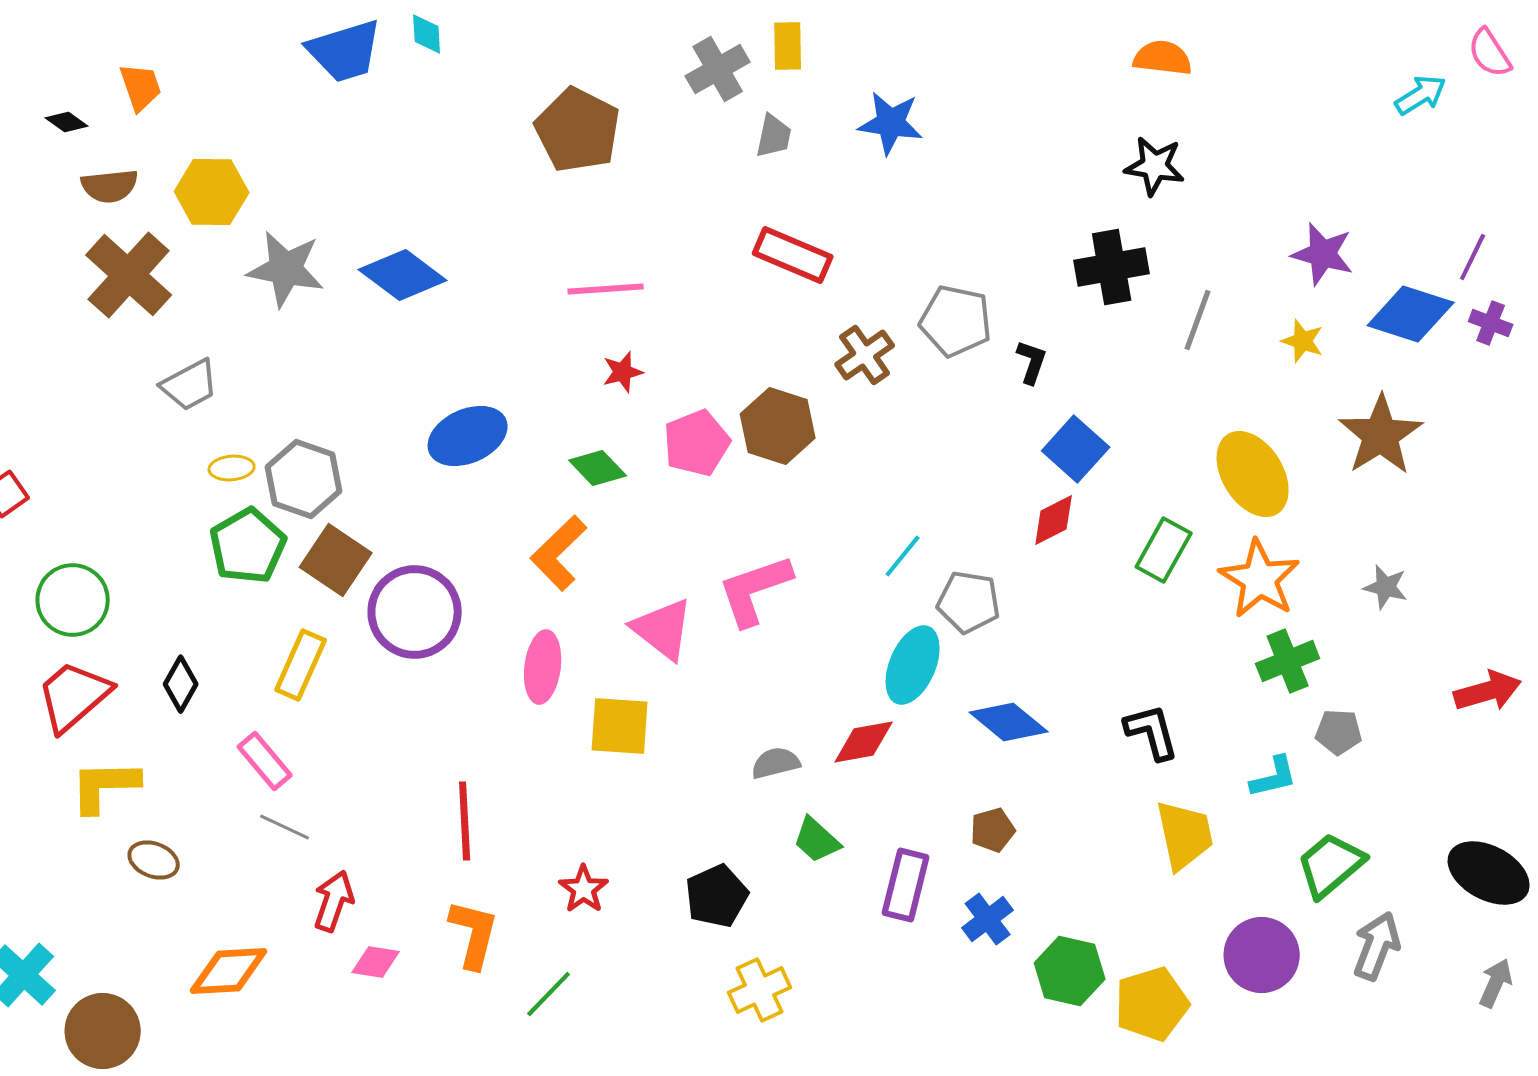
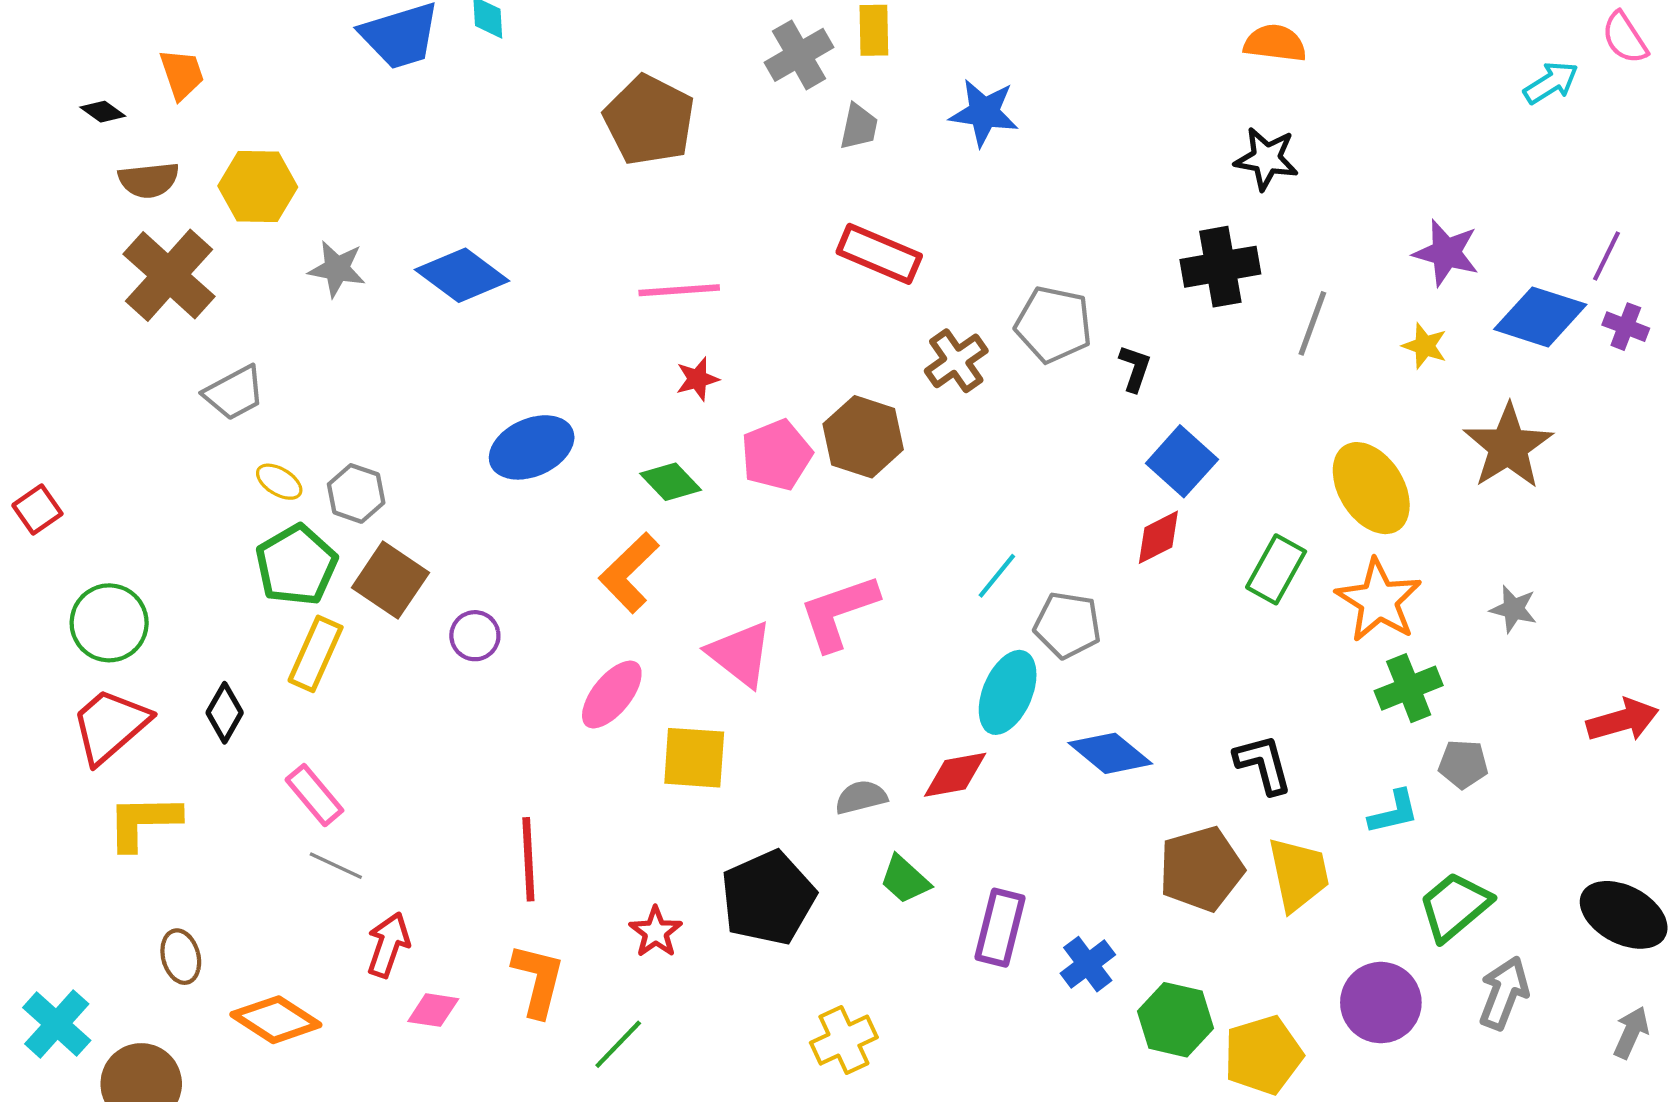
gray star: (286, 269) -> (337, 269), size x0.7
yellow ellipse: (232, 468) -> (279, 482), turned 36
gray hexagon: (304, 479) -> (356, 493), size x0.7
purple circle: (415, 612) -> (475, 636), size x0.5
yellow rectangle: (301, 665) -> (316, 654), moved
pink ellipse: (543, 667) -> (612, 695), turned 32
brown pentagon: (993, 830) -> (1201, 869), moved, size x1.8
brown ellipse: (154, 860) -> (181, 957), moved, turned 54
black pentagon: (717, 896) -> (768, 898), moved, size x1.4
orange diamond: (229, 971) -> (276, 1020), turned 36

